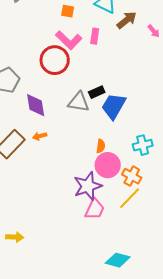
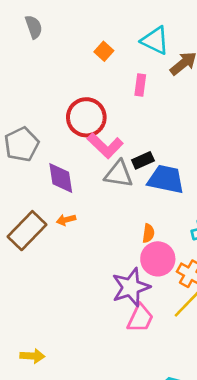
orange square: (68, 11) -> (104, 51), turned 32
pink L-shape: (69, 40) -> (105, 146), moved
blue trapezoid: (114, 106) -> (166, 179), turned 72

